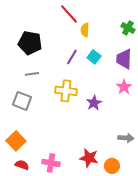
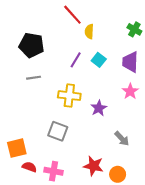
gray square: (22, 101) -> (58, 131), moved
gray arrow: (126, 138) -> (122, 139), moved, turned 42
orange square: (16, 141) -> (17, 148), turned 30
red semicircle: (22, 165) -> (29, 167), moved

